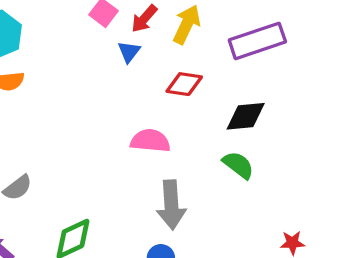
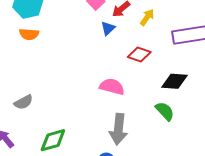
yellow arrow: (187, 24) -> (147, 17), size x0.7

